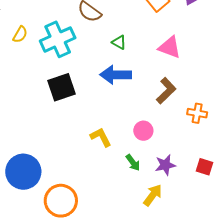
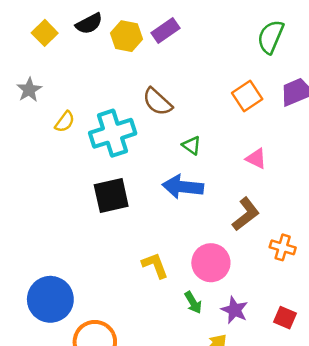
pink triangle: (170, 47) -> (256, 159), size x0.7
pink circle: (143, 131) -> (211, 263), size x1.5
purple star: (165, 165) -> (235, 310), turned 30

